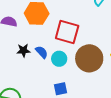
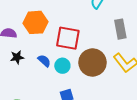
black star: (23, 51) -> (17, 57), moved

